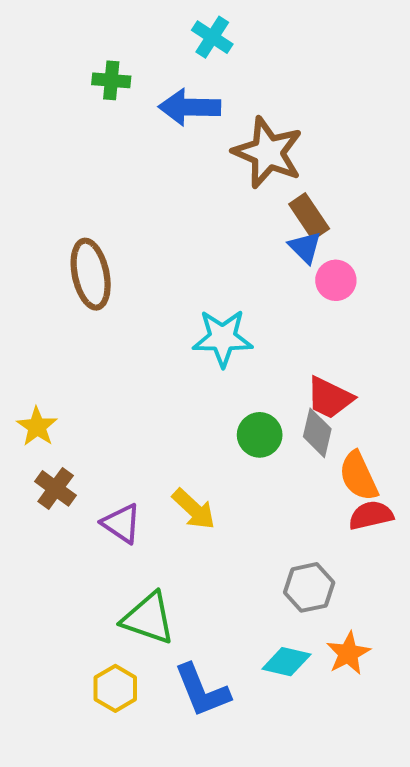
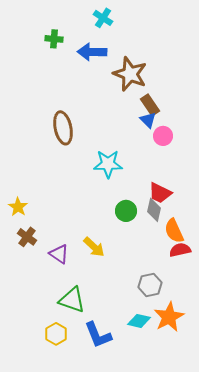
brown ellipse: (91, 274) -> (63, 128), moved
orange star: (348, 653) -> (169, 317), size x1.4

